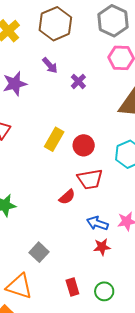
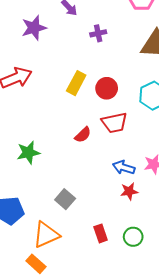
purple cross: (78, 81) -> (98, 33), moved, turned 35
red semicircle: (67, 197) -> (83, 135), moved
orange triangle: (19, 286) -> (46, 235), turned -40

